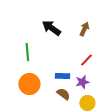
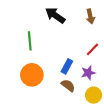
brown arrow: (84, 29) -> (90, 16), turned 144
blue rectangle: (62, 76) -> (67, 66), turned -64

